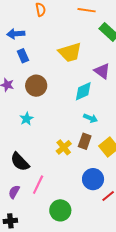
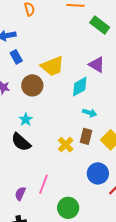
yellow trapezoid: (70, 52) -> (52, 66), moved
black semicircle: (20, 162) -> (21, 142), moved

